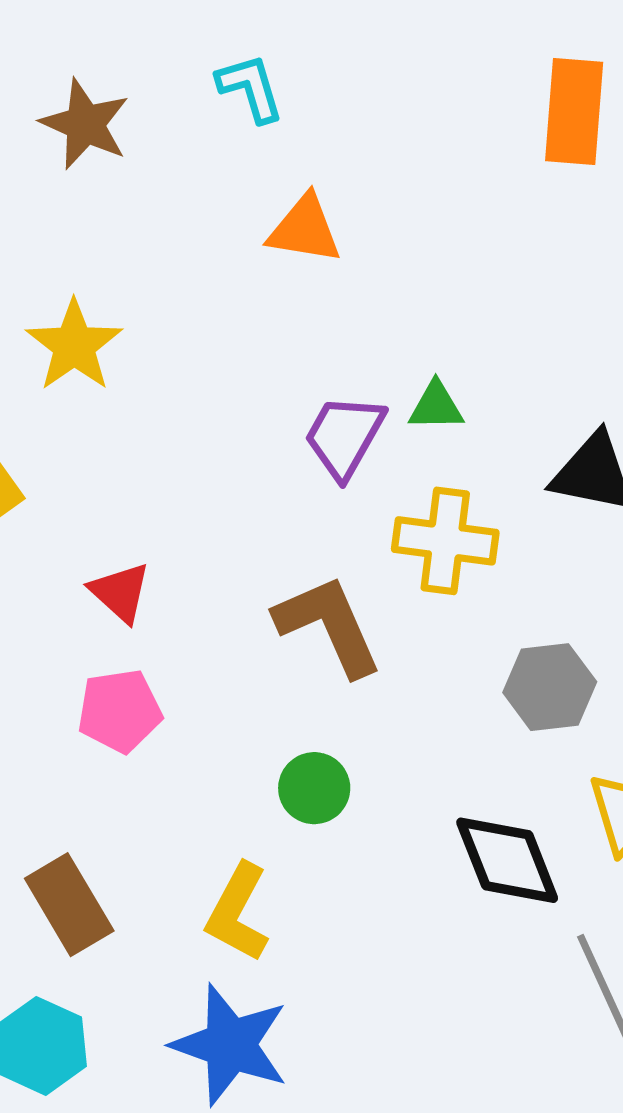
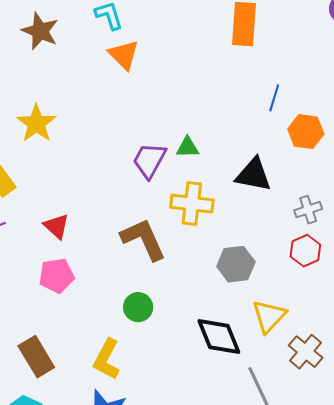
orange triangle: (305, 229) -> (124, 55), moved, turned 36

